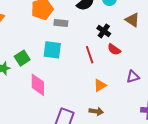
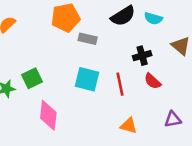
black cross: (104, 31) -> (142, 56), turned 32
cyan square: (52, 50) -> (87, 79), moved
orange triangle: (100, 85) -> (129, 126), turned 40

